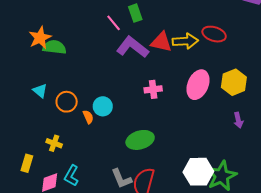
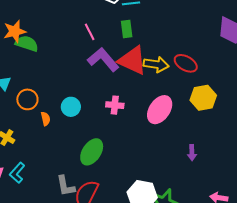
green rectangle: (135, 13) -> (127, 29), moved
red triangle: (161, 42) -> (132, 60), size x1.4
yellow hexagon: (234, 82) -> (203, 98), moved
cyan circle: (103, 106) -> (71, 107), moved
green ellipse: (140, 140) -> (92, 152), turned -52

